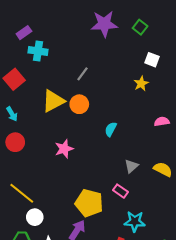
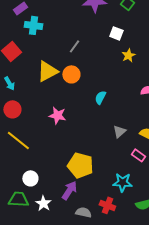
white square: (152, 60) -> (116, 33), moved
pink star: (64, 149) -> (57, 115), turned 30
pink rectangle: (121, 191) -> (138, 155), moved
yellow line: (22, 193) -> (18, 140), moved

